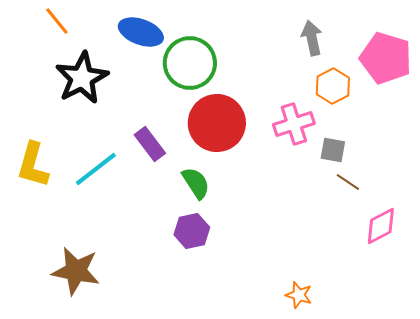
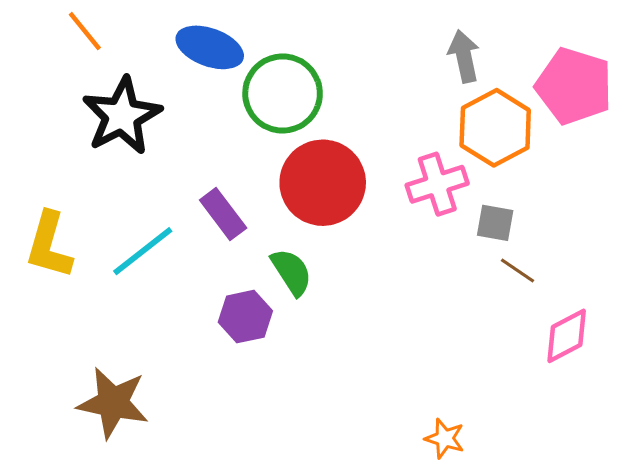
orange hexagon: (333, 86) -> (495, 128), size x1.4
purple hexagon: (192, 231) -> (245, 317), moved

